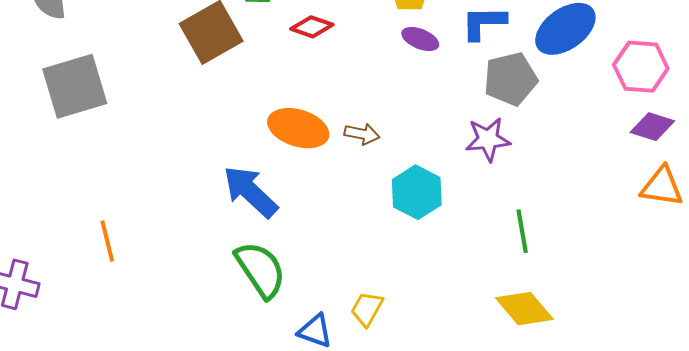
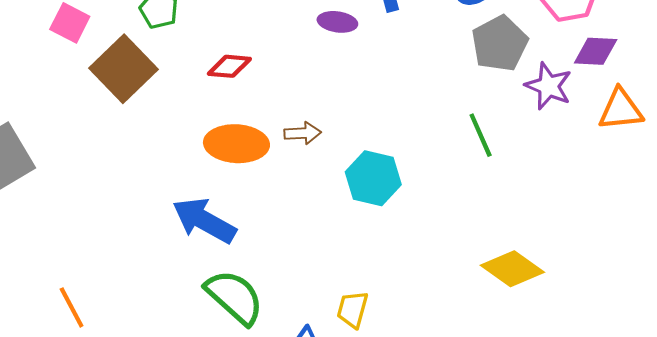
red diamond: (312, 27) -> (229, 66), moved
gray pentagon: (511, 79) -> (500, 44), moved
purple star: (488, 139) -> (548, 86), moved, turned -30
green line: (522, 231) -> (481, 135), moved

